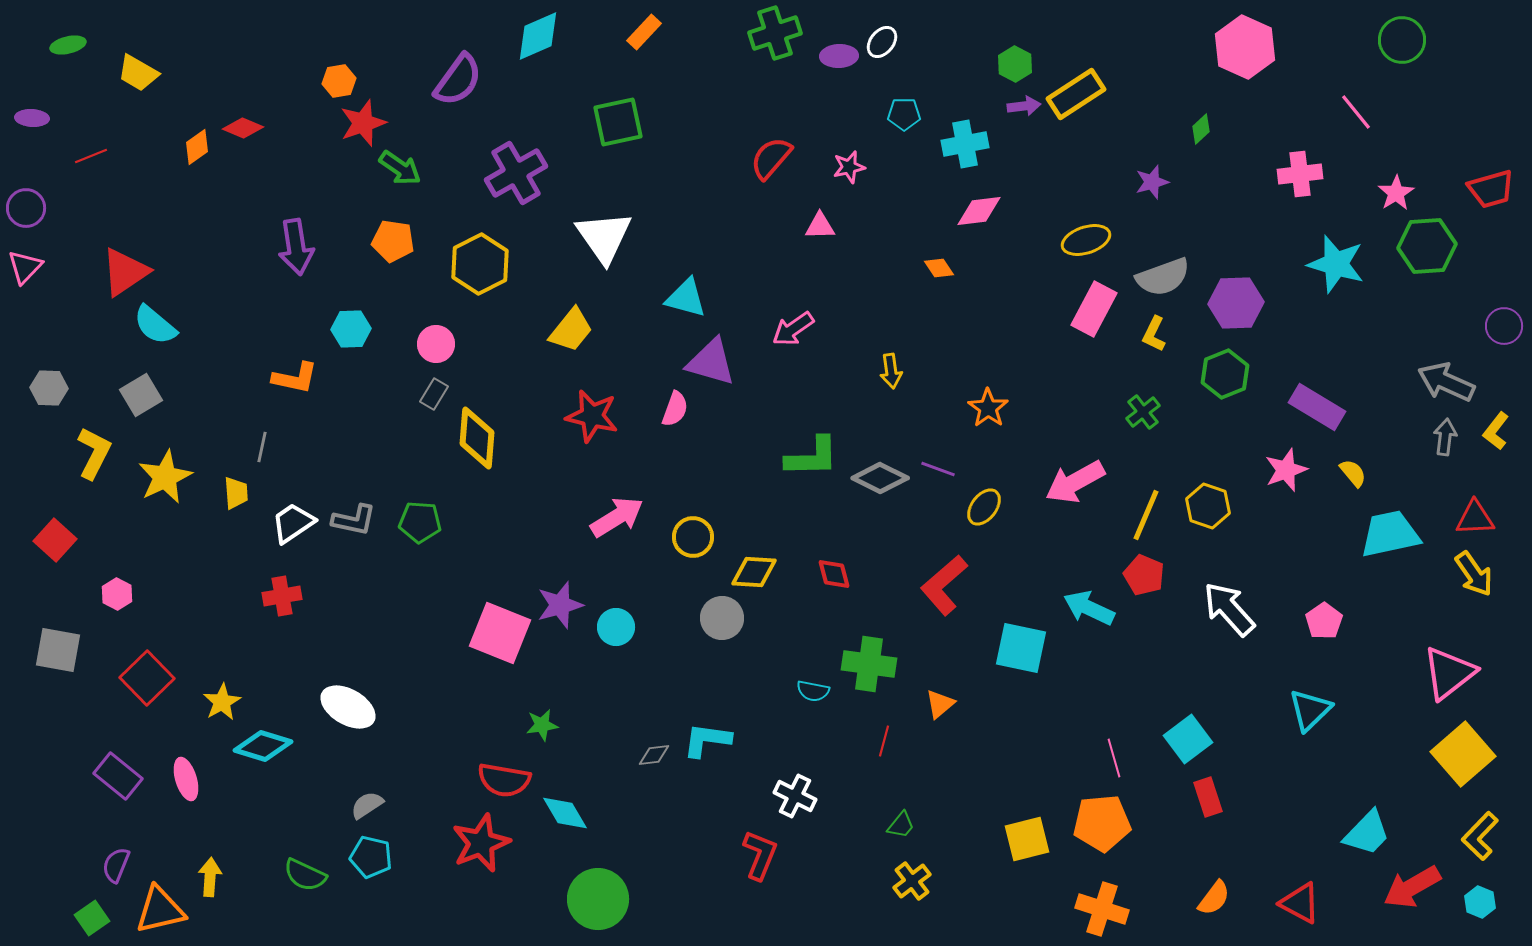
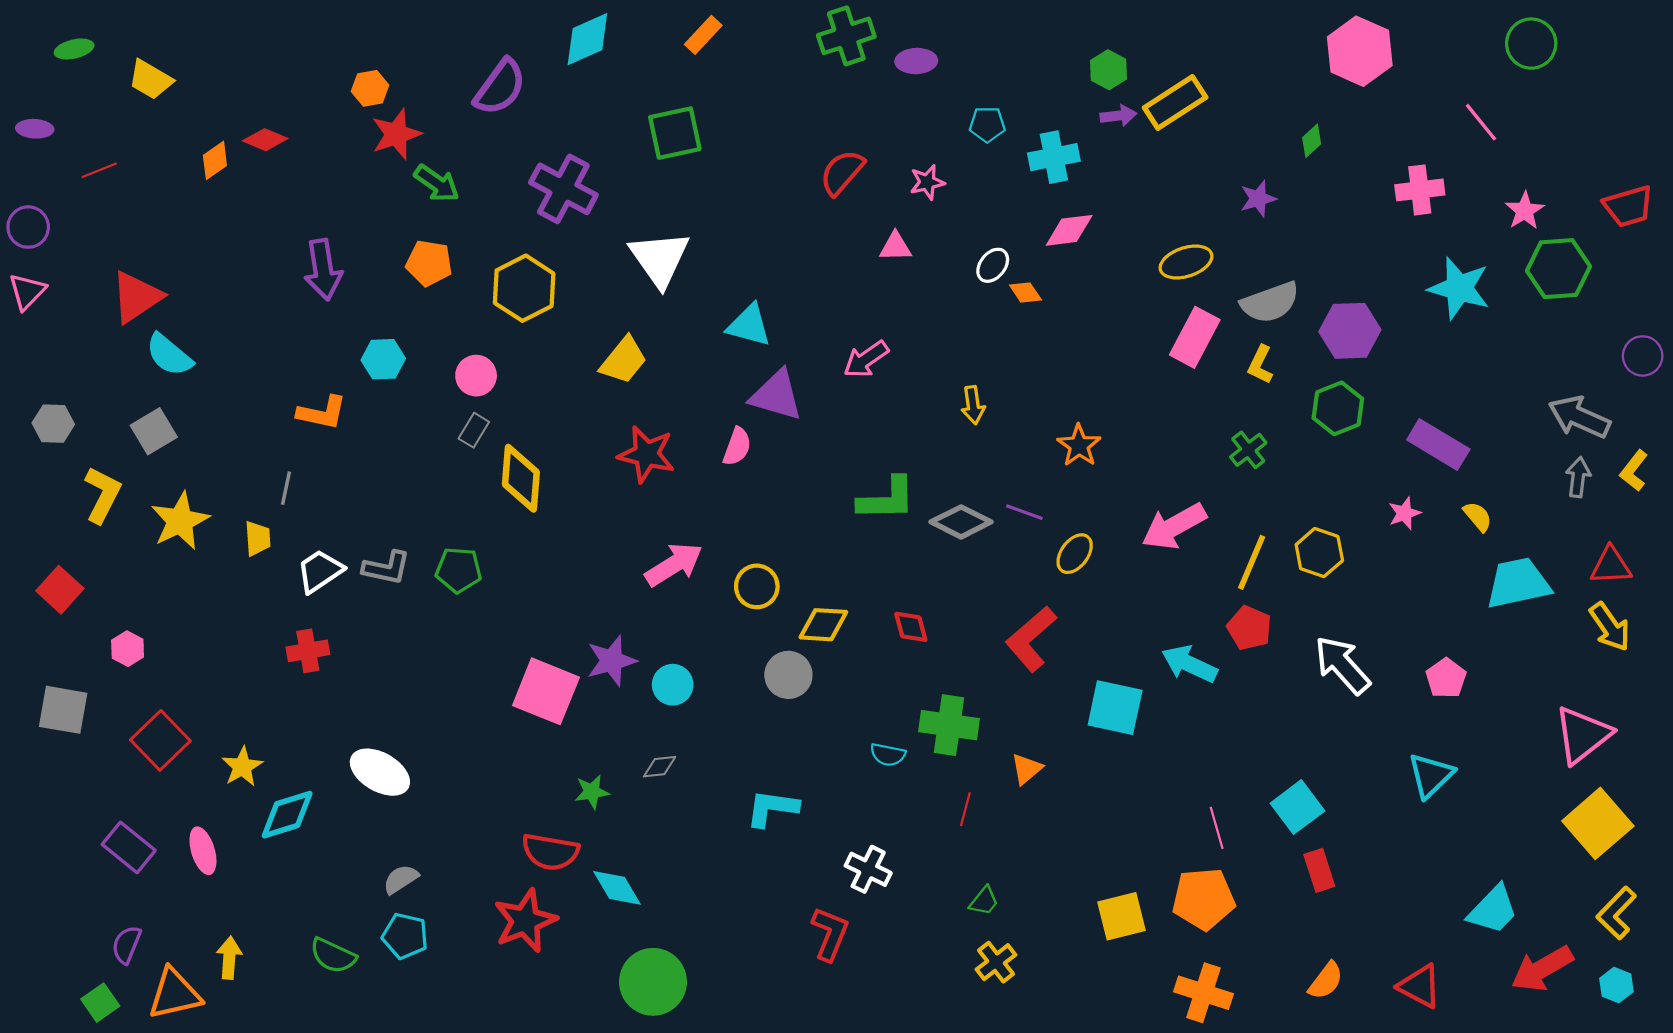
white ellipse: (882, 42) -> (993, 265), moved
purple cross: (516, 173) -> (563, 189), turned -32
pink star: (1286, 470) -> (1404, 513), size x0.7
cyan diamond: (263, 746) -> (287, 815), turned -34
gray diamond: (654, 755) -> (660, 767), moved

